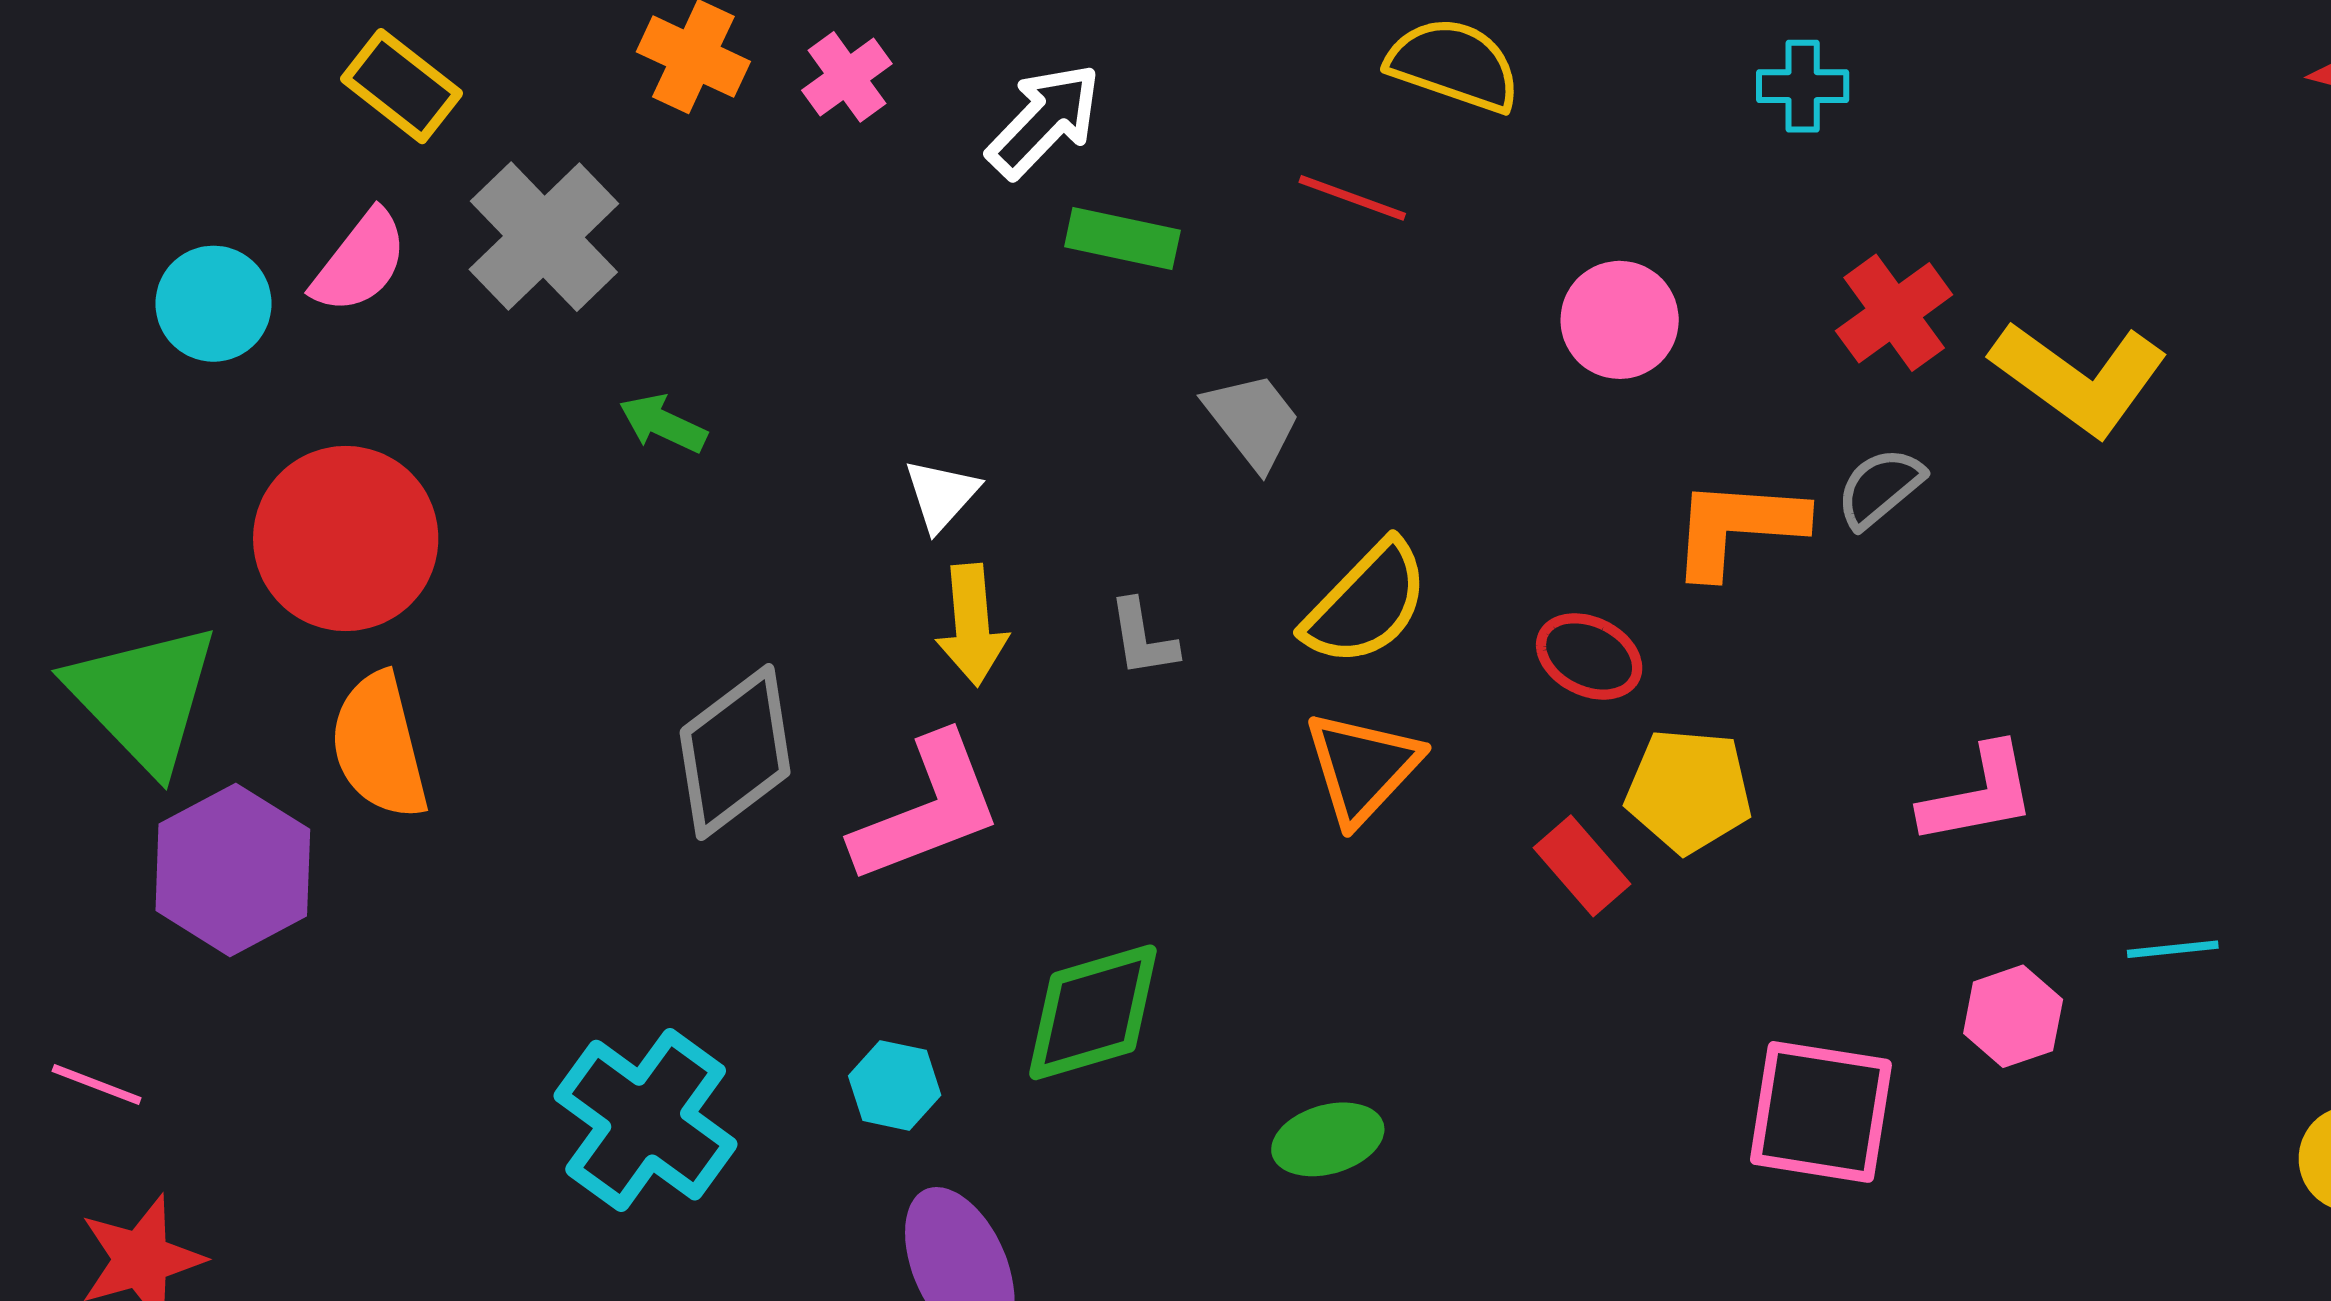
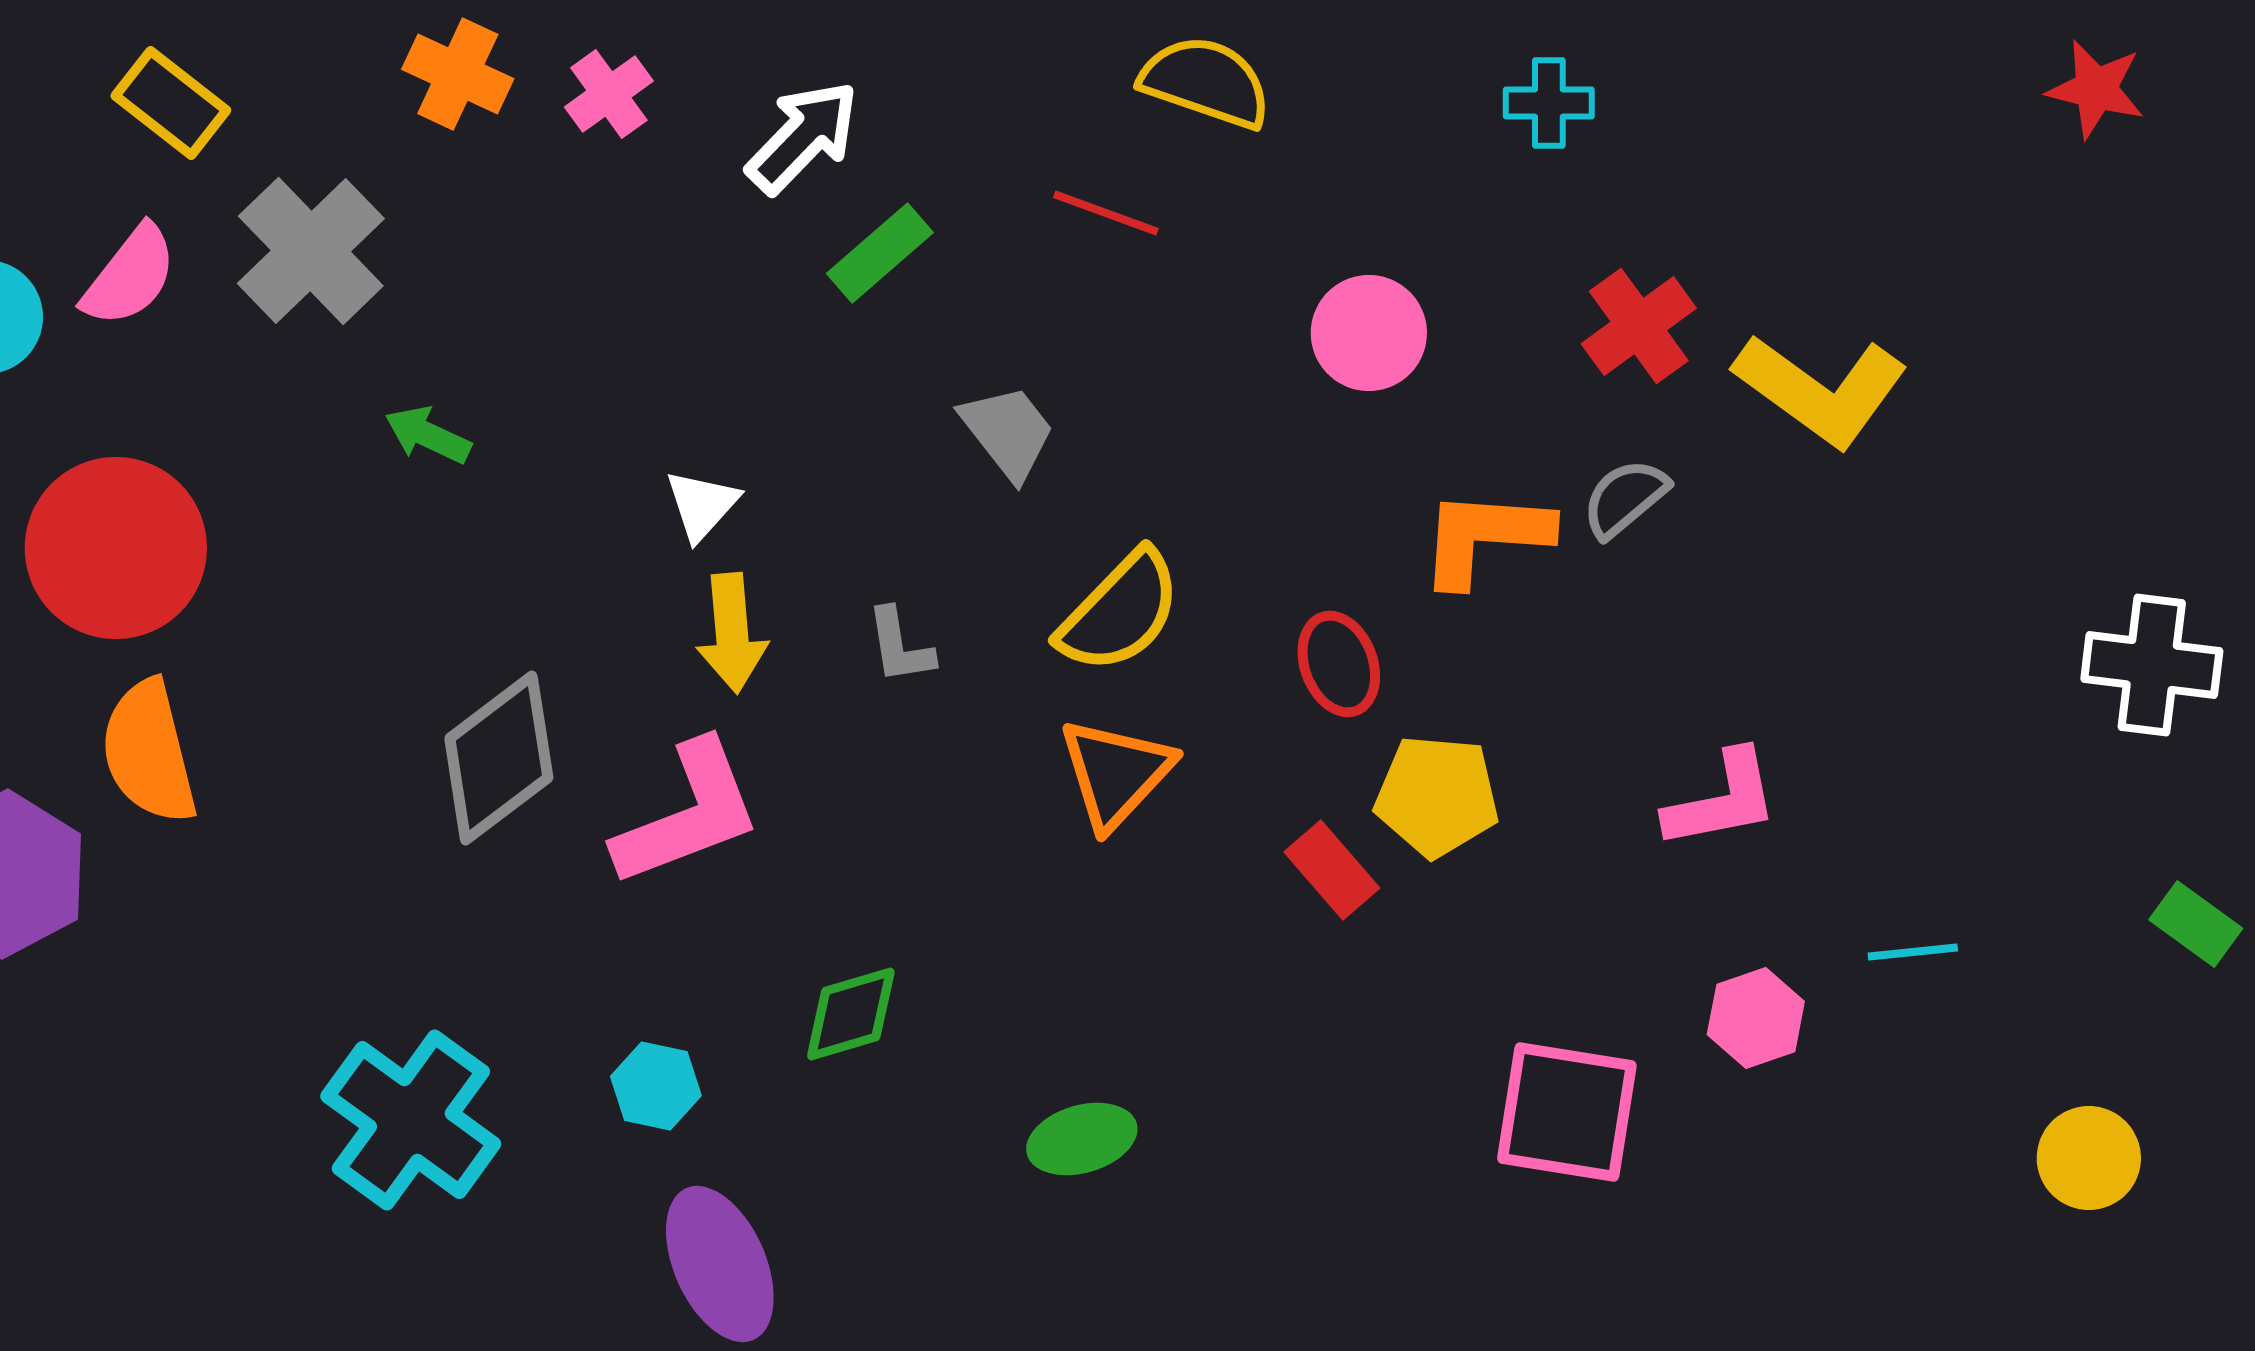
green rectangle: (1122, 239) -> (880, 253), turned -53
red ellipse: (1589, 656) -> (1339, 664), turned 44
green diamond: (1093, 1012) -> (851, 1014), size x0.7

